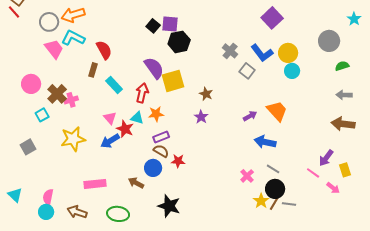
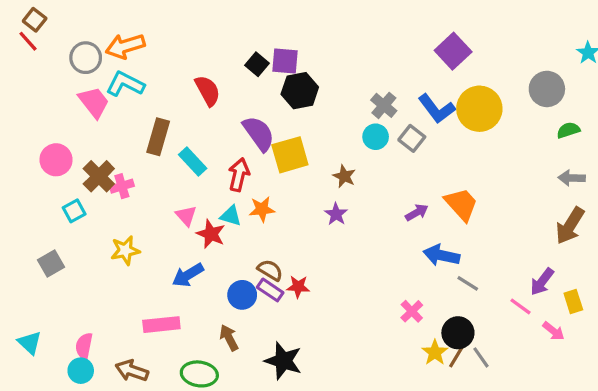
red semicircle: (104, 50) -> (208, 91), moved
yellow circle: (288, 53) -> (479, 109), size x1.4
brown rectangle: (93, 70) -> (158, 137), size x1.5
cyan circle: (292, 71) -> (376, 137), moved
brown arrow: (343, 124) -> (570, 226), turned -65
purple rectangle: (161, 137) -> (270, 290), moved, turned 56
yellow star: (73, 139) -> (125, 250), size x0.7
blue arrow: (110, 141) -> (188, 275), moved
blue circle: (153, 168) -> (242, 295), moved
gray line: (273, 169) -> (468, 283), moved
brown arrow: (136, 183) -> (229, 338), moved, turned 35
gray line: (289, 204) -> (481, 357), turned 48

